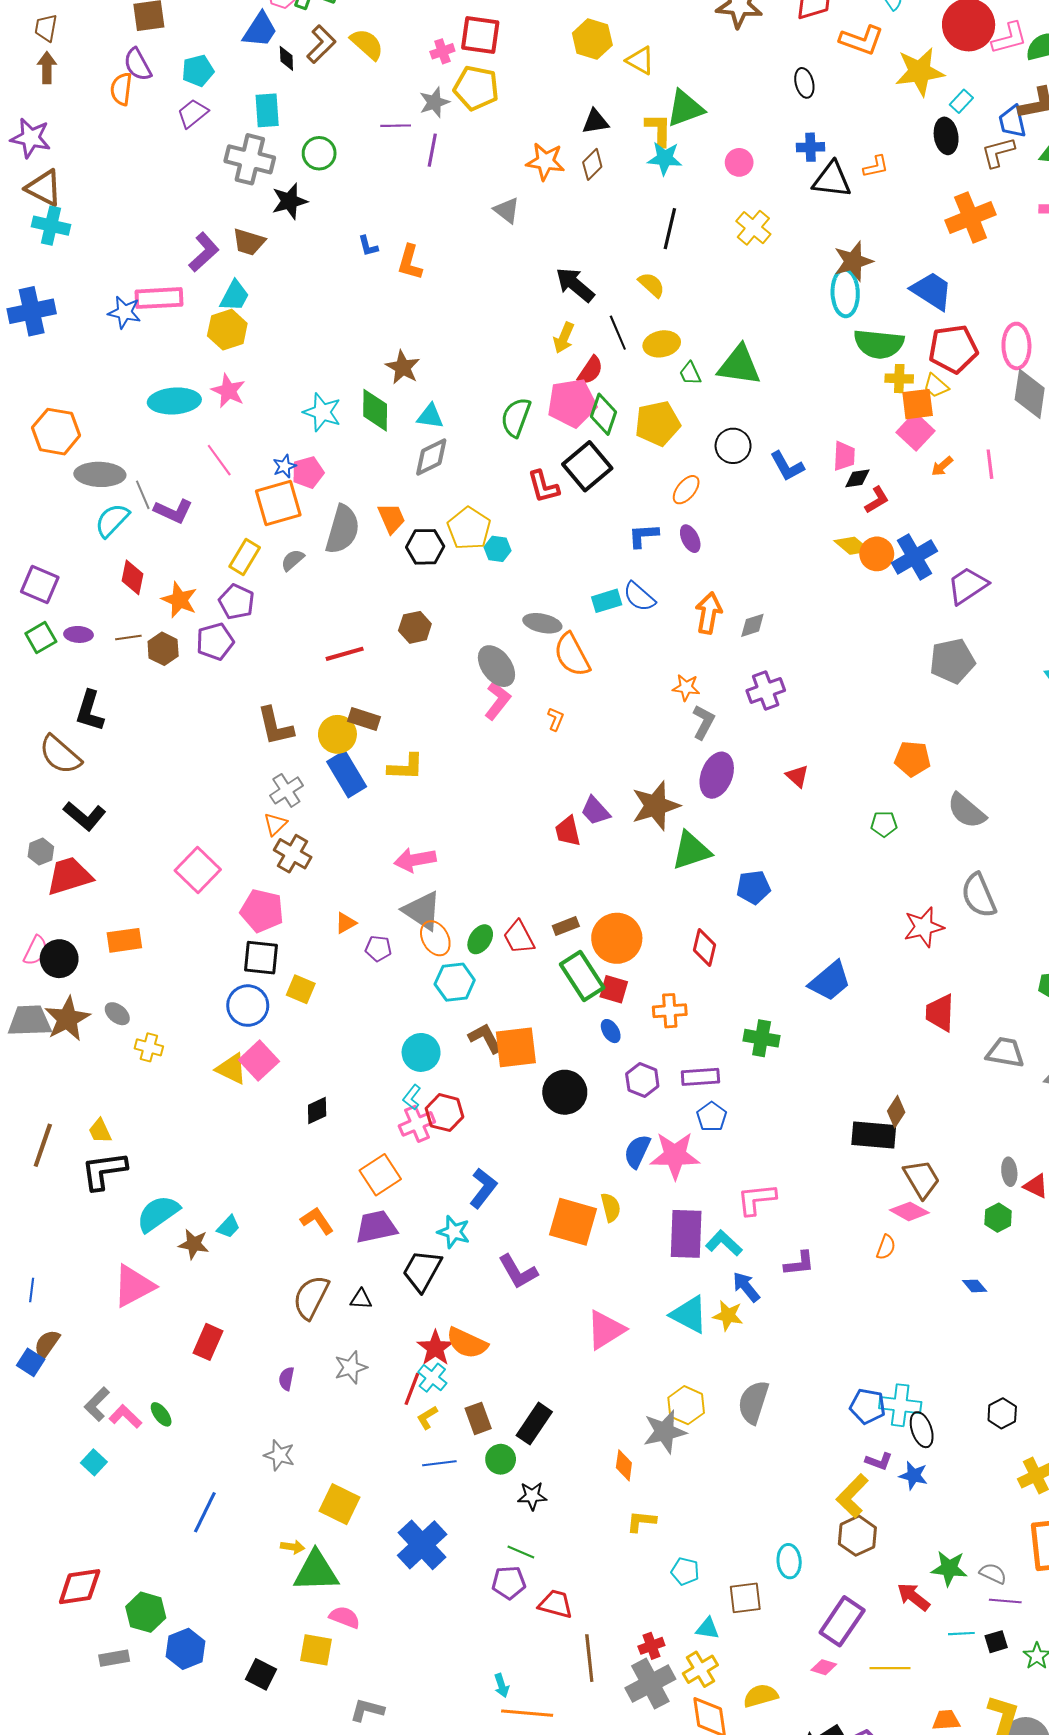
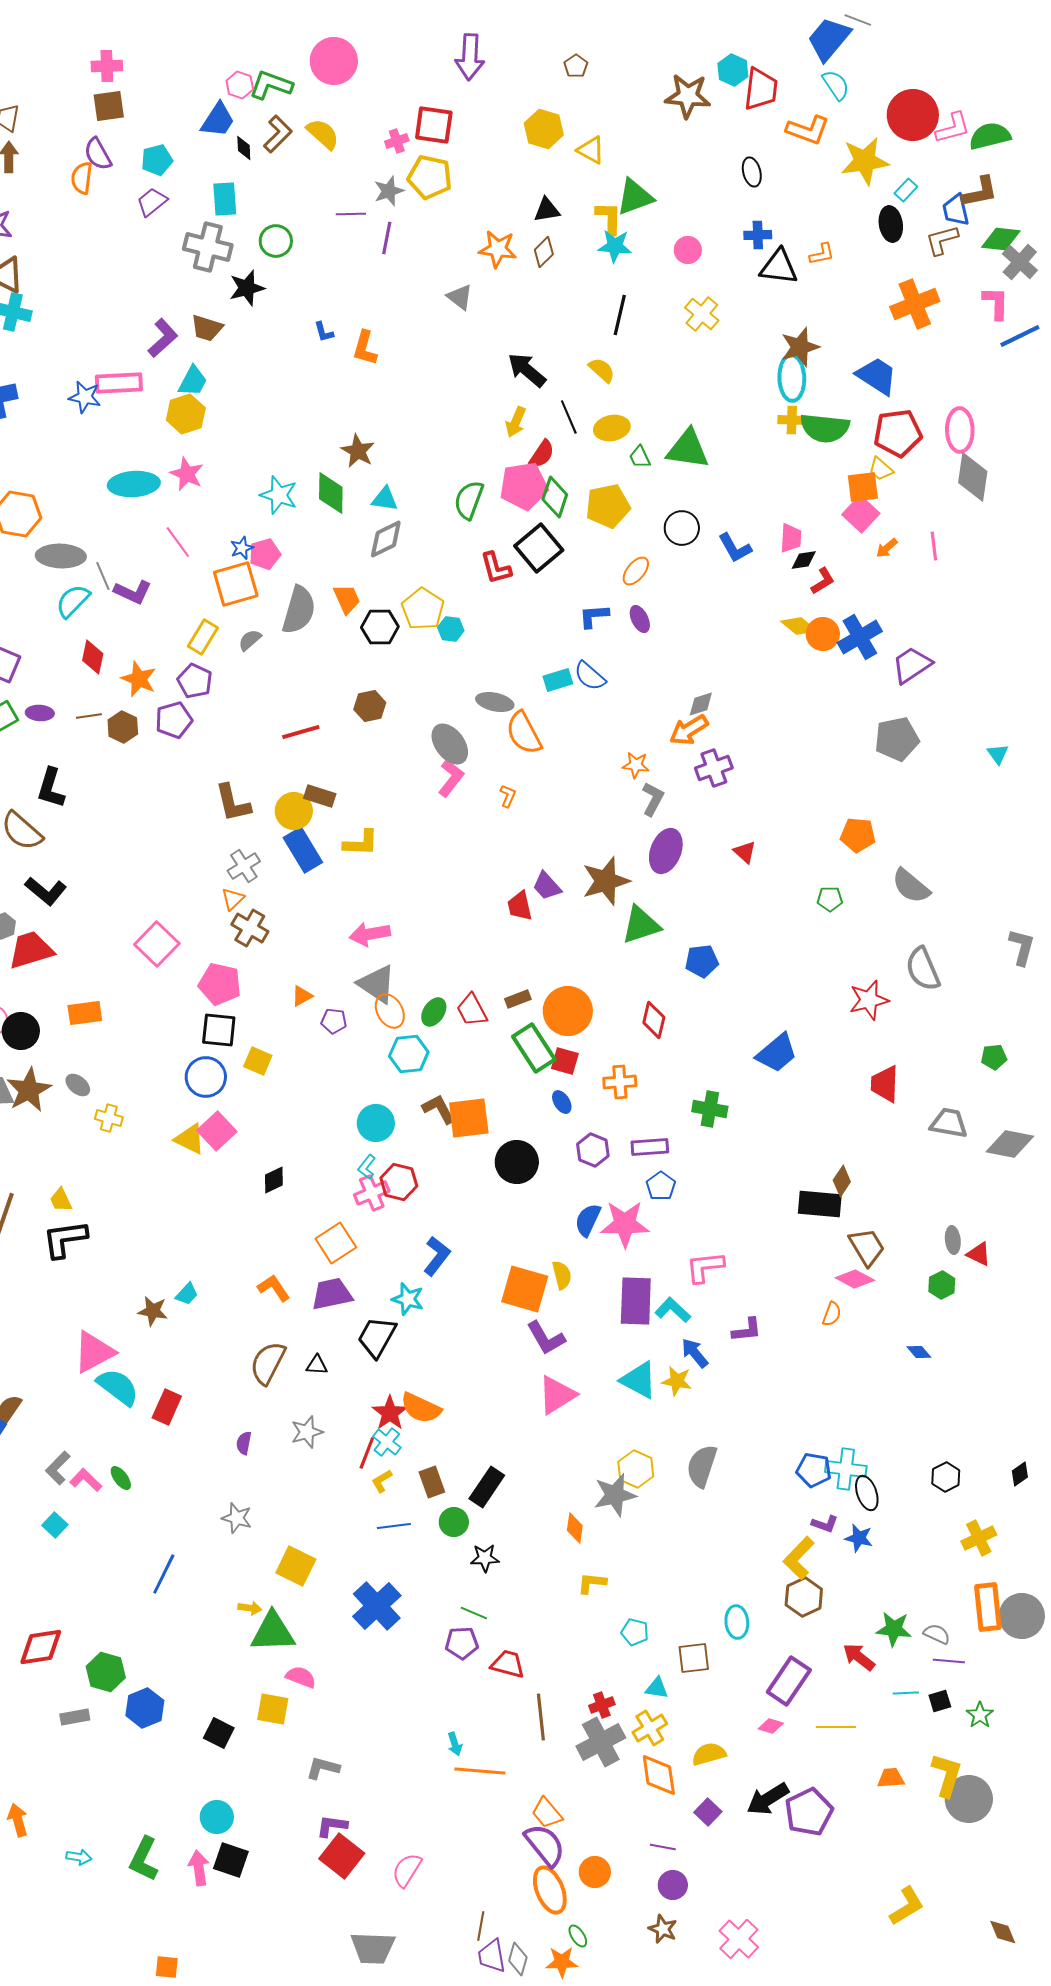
yellow cross: (899, 379) -> (792, 420), moved
orange arrow: (709, 613) -> (689, 730), moved, turned -132
cyan semicircle: (158, 1214) -> (118, 1387), moved, turned 72
purple L-shape: (518, 1272) -> (546, 1338), moved

